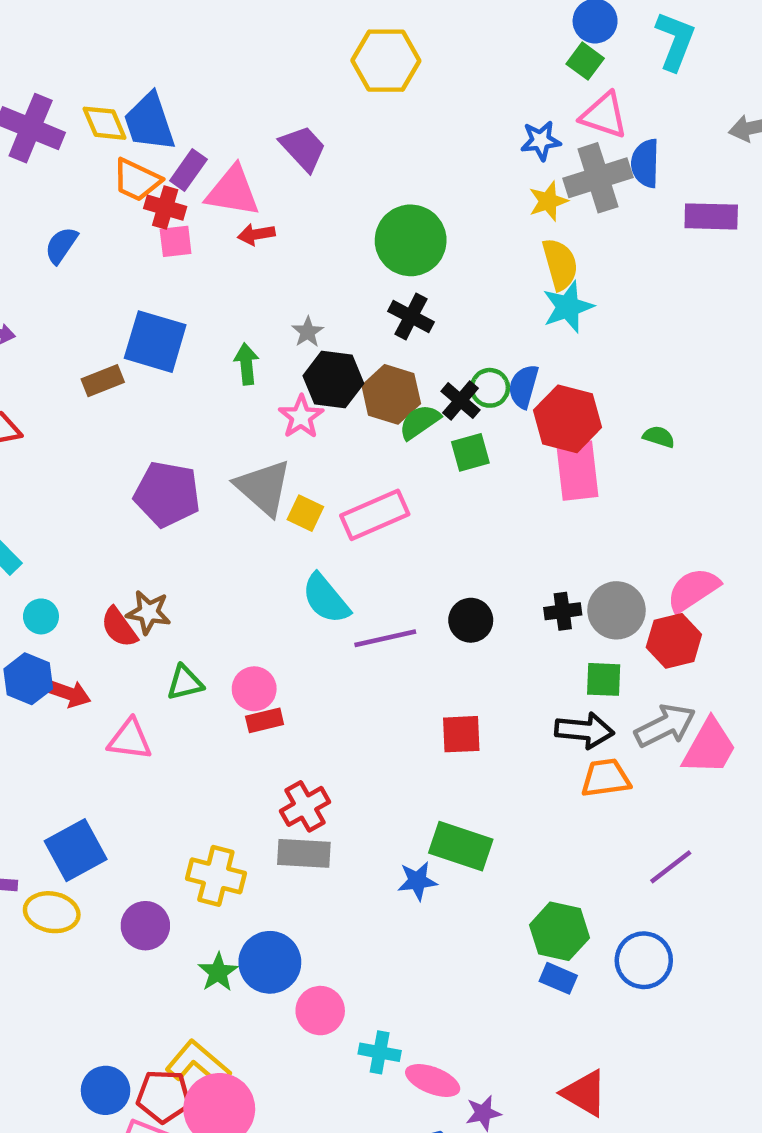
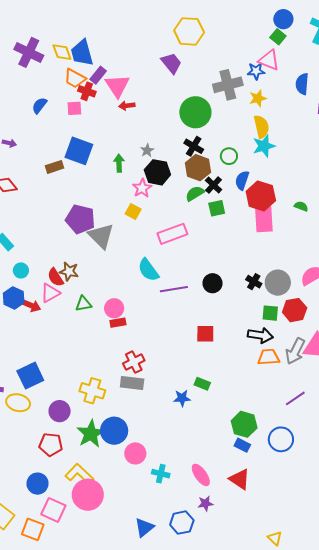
pink triangle: (604, 115) -> (269, 60), moved
purple trapezoid: (303, 148) -> (171, 63), moved
gray cross: (598, 178) -> (228, 85), moved
pink triangle: (233, 191) -> (117, 86), turned 44
pink square: (176, 241) -> (74, 108), moved
green circle: (490, 388) -> (229, 156), moved
brown hexagon: (391, 394) -> (198, 168), moved
gray triangle: (264, 488) -> (101, 236), moved
yellow square: (305, 513) -> (133, 211), moved
black cross: (563, 611) -> (254, 282), turned 35
red hexagon: (674, 641) -> (295, 310), moved
gray arrow: (665, 726) -> (295, 351), moved, turned 140
pink triangle: (130, 739) -> (50, 293), moved, turned -40
green rectangle: (461, 846) -> (202, 384), size x0.6
green star: (218, 972) -> (91, 434), size x1.6
pink ellipse: (433, 1080) -> (201, 475), moved, turned 30
red triangle: (585, 1093) -> (240, 479), moved
red pentagon: (164, 1096) -> (51, 445), moved

